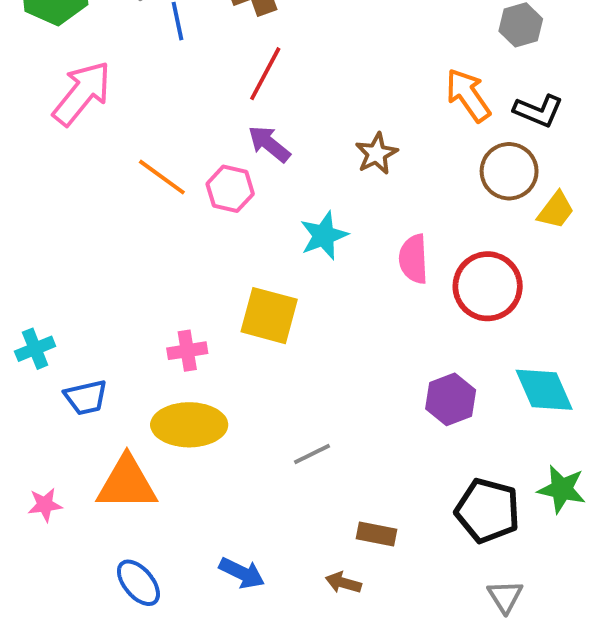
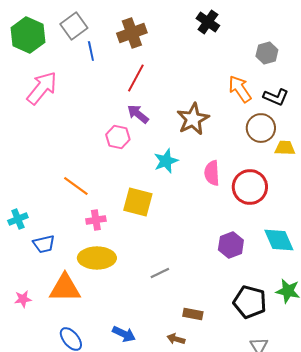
brown star: (376, 154) -> (193, 119), size x1.5
orange line: (162, 177) -> (76, 186), moved
yellow trapezoid: (556, 210) -> (285, 148), turned -125

